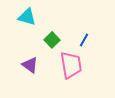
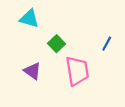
blue line: (84, 40) -> (107, 44), moved

